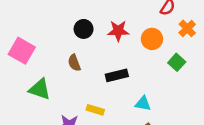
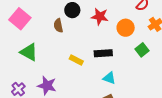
brown semicircle: (74, 63) -> (58, 26), moved
black rectangle: (117, 75) -> (103, 53), moved
yellow rectangle: (95, 110) -> (76, 60), moved

